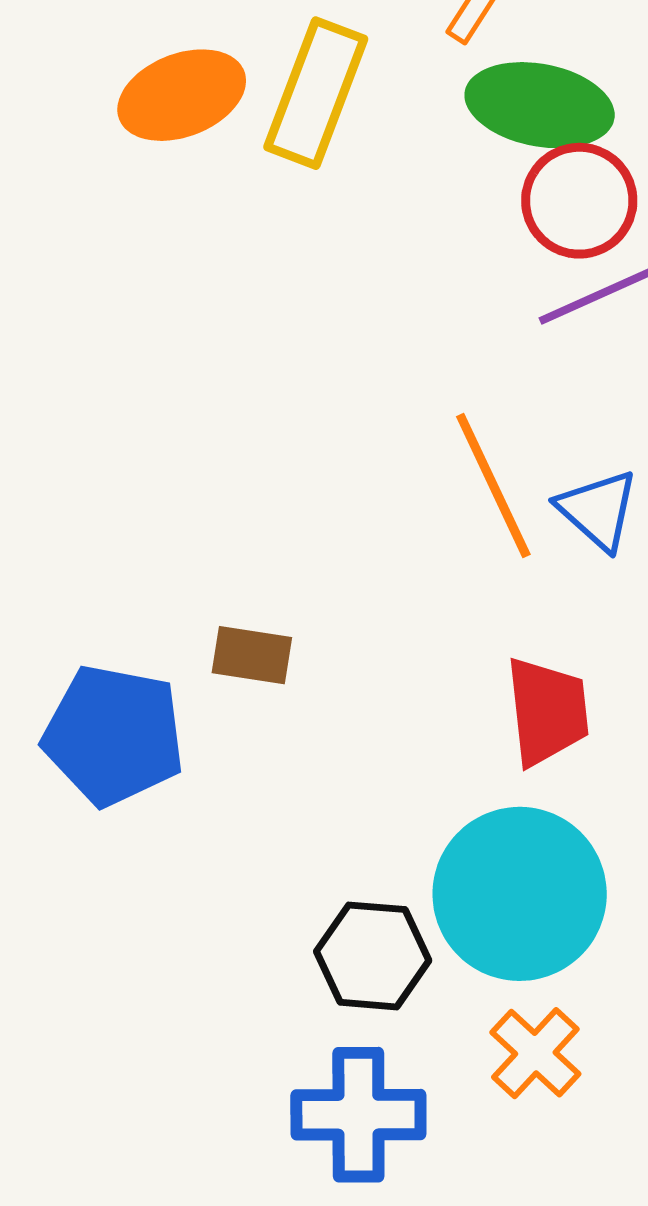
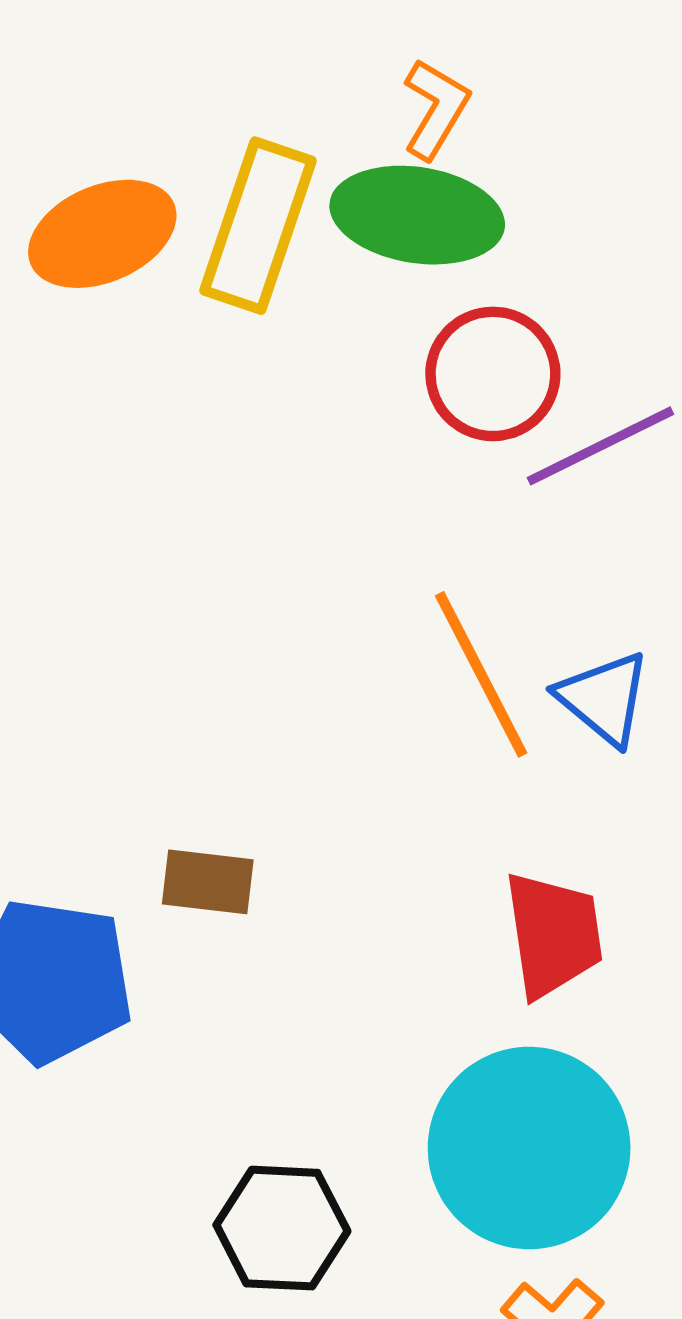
green ellipse: (540, 105) -> (417, 215), moved
red circle: (579, 201) -> (493, 374), moved
black hexagon: (373, 956) -> (282, 1228), moved

